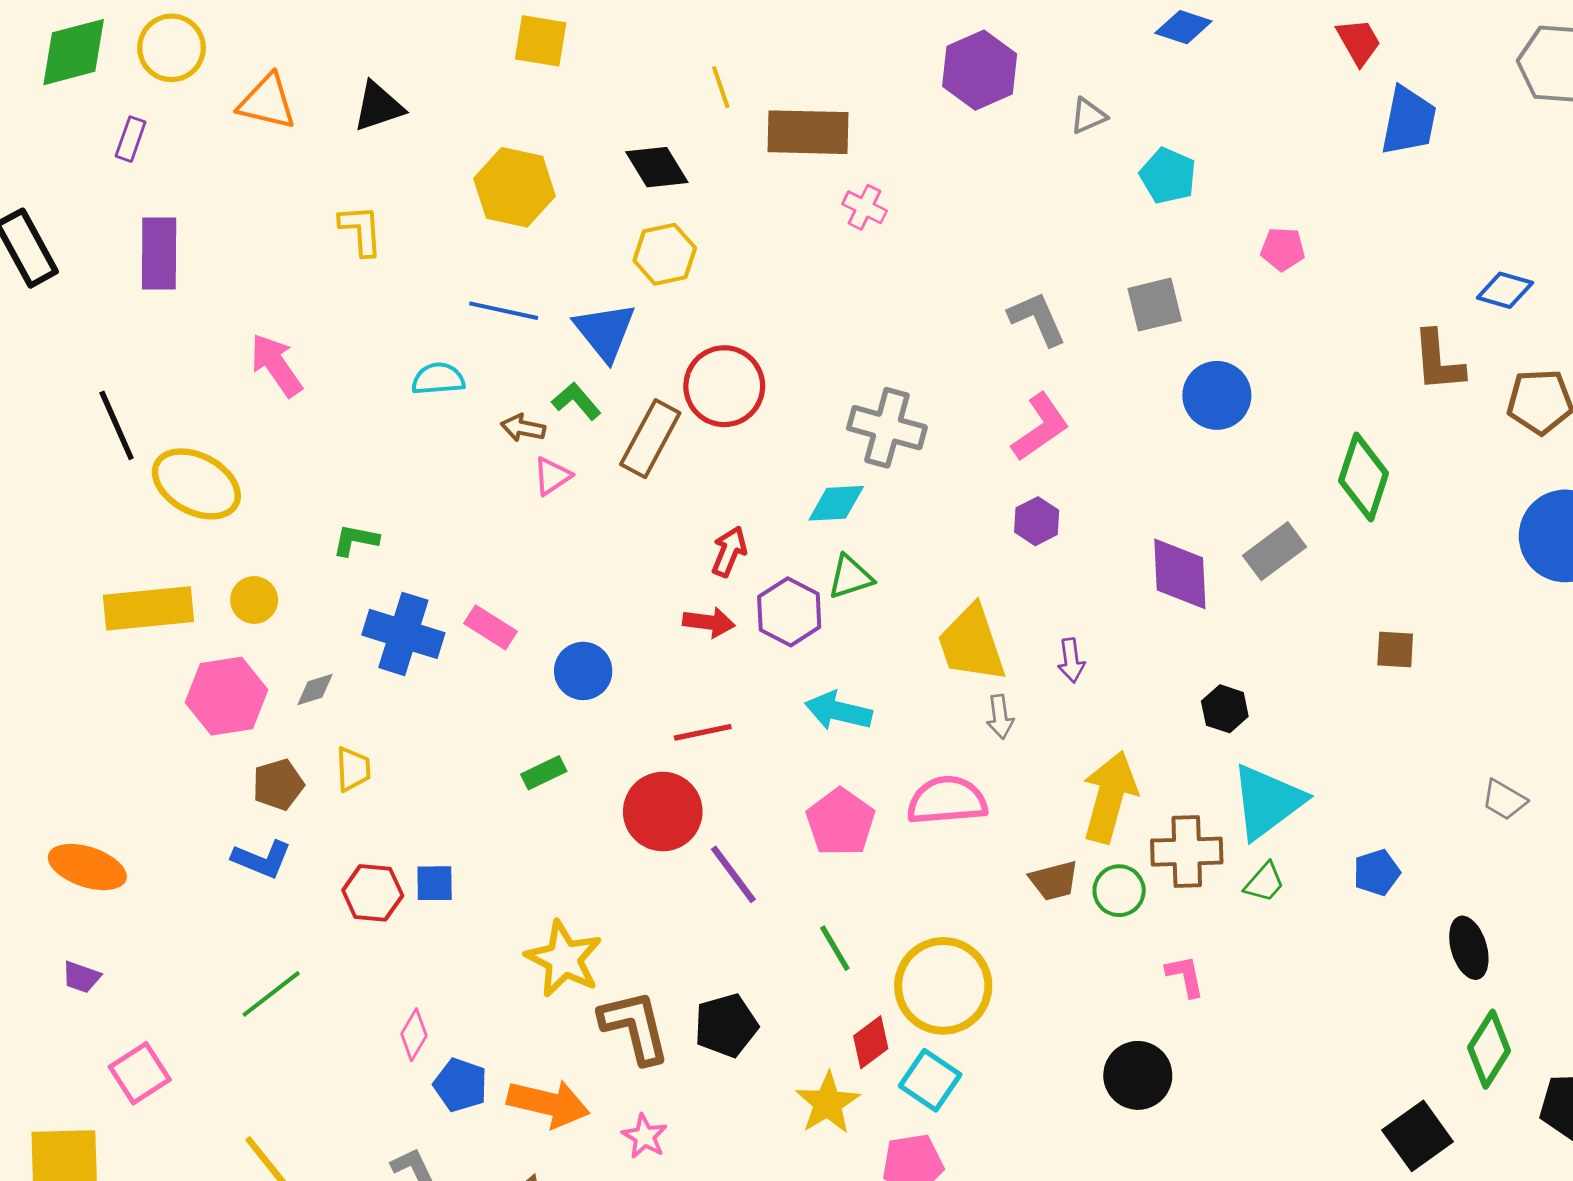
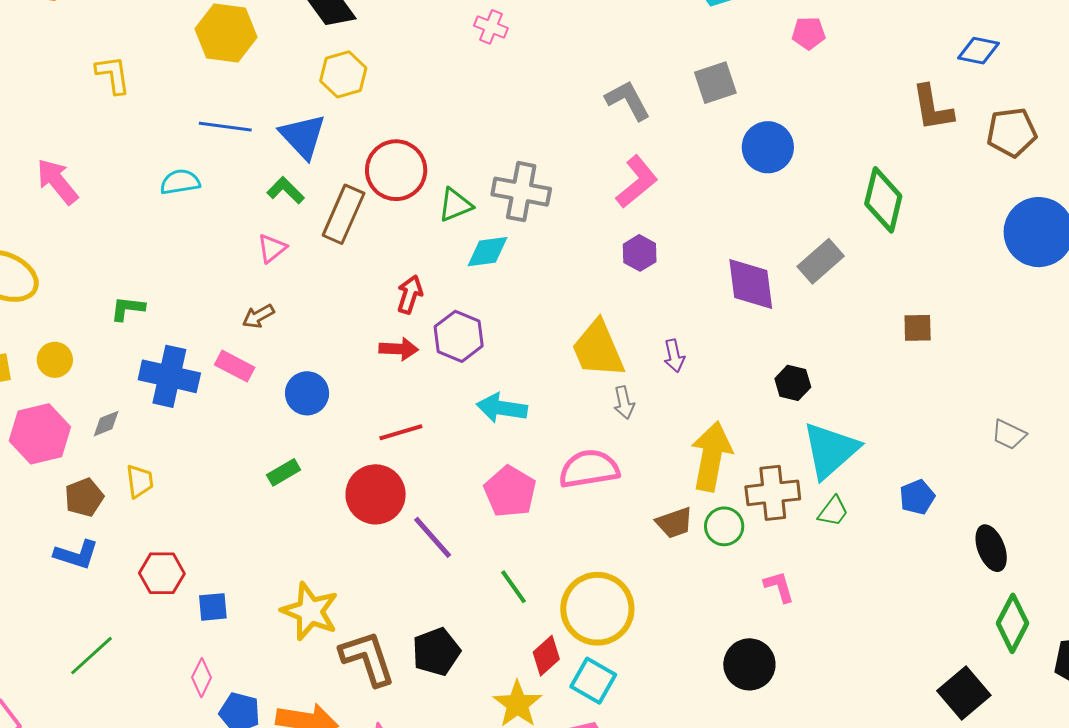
brown arrow: (523, 428) -> (258, 316), moved, turned -36
green triangle: (850, 577) -> (455, 205), moved
blue square: (435, 883) -> (213, 607), moved

